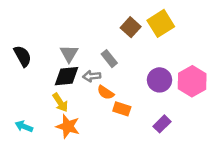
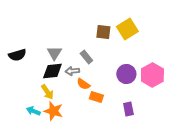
brown square: (131, 27) -> (103, 32), turned -35
black semicircle: (23, 56) -> (17, 55), turned 102
purple rectangle: (162, 124) -> (128, 109), turned -56
cyan arrow: (24, 126) -> (33, 111), moved

